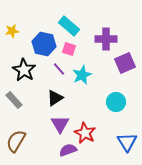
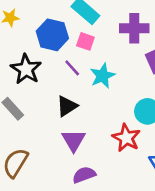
red star: (85, 133) -> (126, 138), moved

